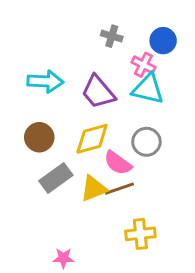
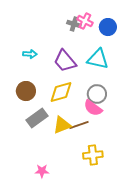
pink cross: (143, 65) -> (85, 21), moved
cyan arrow: (45, 81) -> (30, 54), size x0.6
pink semicircle: (118, 163) -> (93, 108), moved

